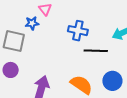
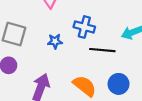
blue star: (32, 23) -> (55, 41), moved

